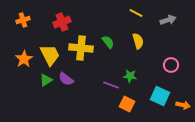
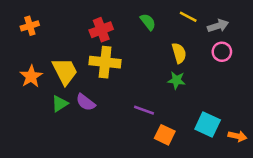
yellow line: (136, 13) -> (188, 17), moved
red cross: (62, 22) -> (101, 30), moved
green semicircle: (108, 42) -> (148, 22), moved
pink circle: (171, 65) -> (222, 52), moved
green star: (130, 76) -> (176, 80), moved

